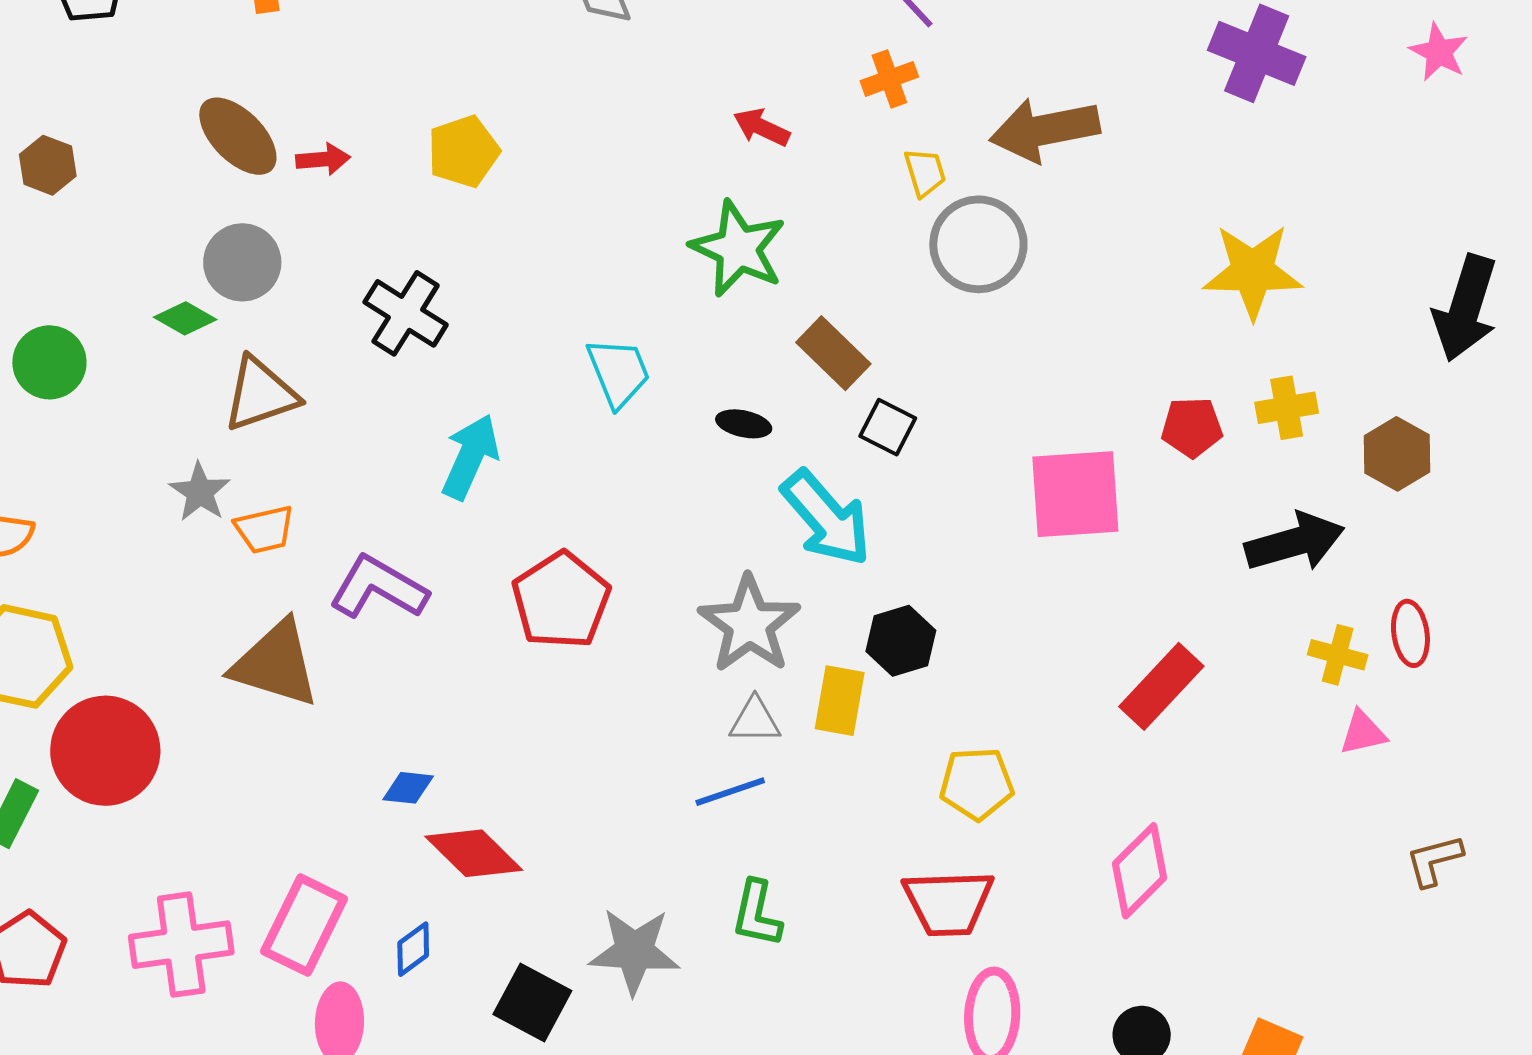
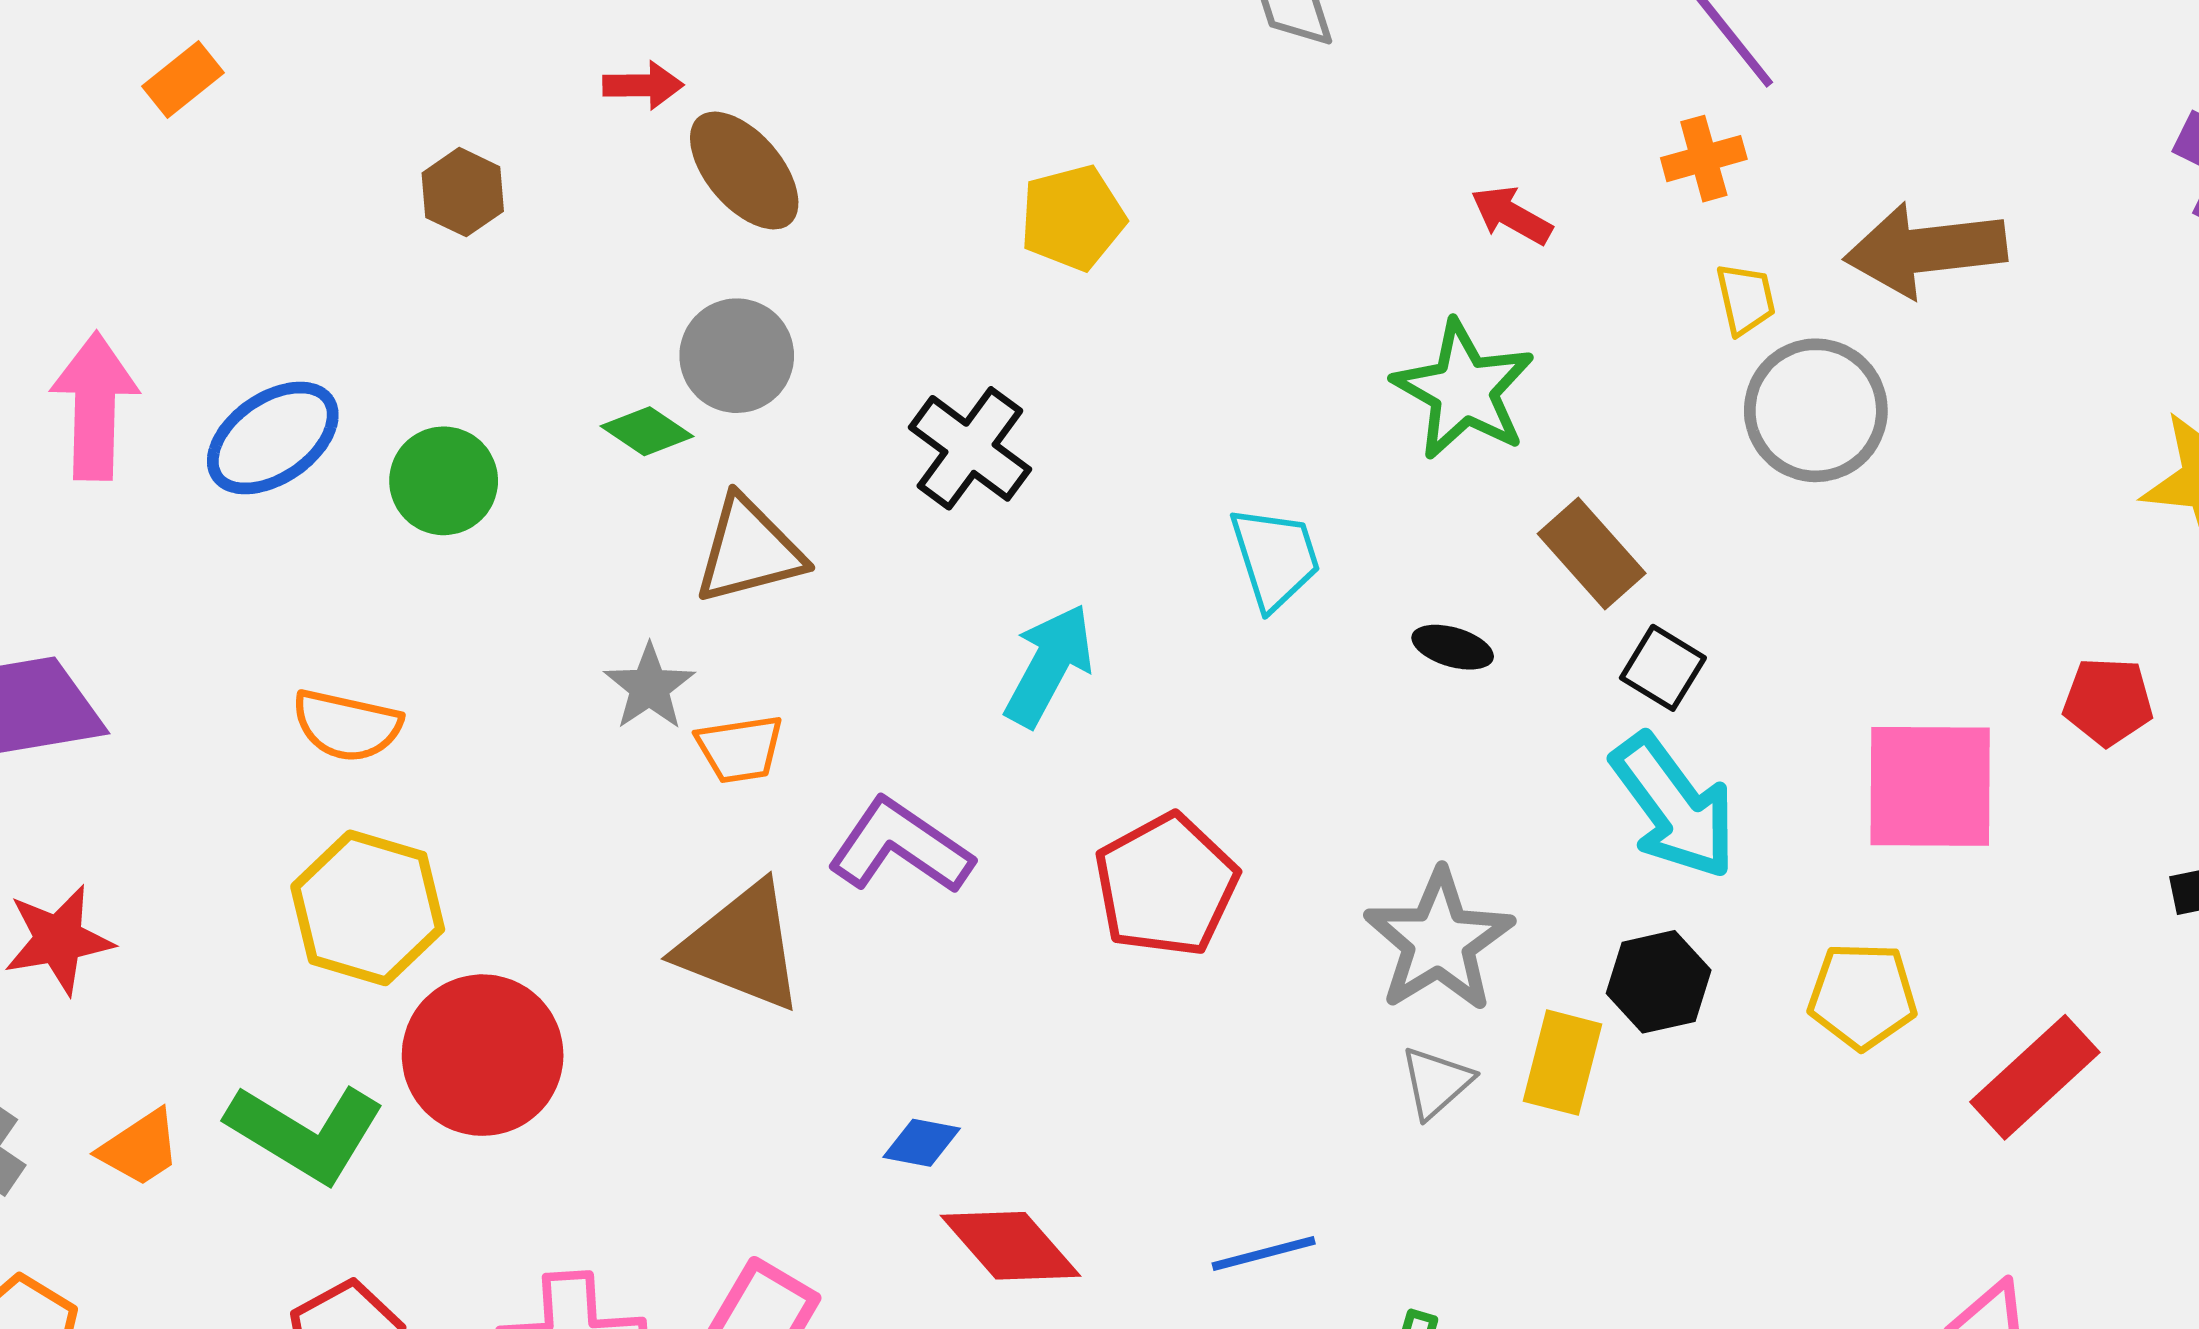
red arrow: (323, 159) -> (643, 85), moved
cyan arrow: (826, 518) -> (1674, 806), moved
gray triangle: (755, 720) -> (1436, 1082), turned -46
yellow pentagon: (977, 784) -> (1862, 996), moved
blue line: (730, 792) -> (1264, 1253), moved

